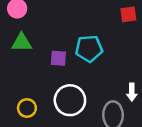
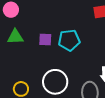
purple square: (58, 58) -> (45, 40), moved

